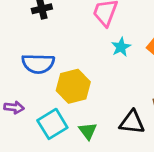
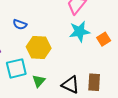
cyan star: (121, 47) -> (80, 31), size x1.5
blue semicircle: (38, 64) -> (20, 24), size x0.6

